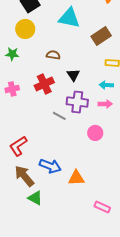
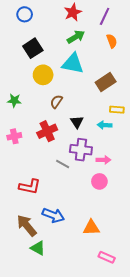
yellow circle: (25, 29) -> (43, 75), moved
brown semicircle: (53, 55) -> (56, 101), turned -64
cyan arrow: (106, 85) -> (105, 125), moved
pink arrow: (105, 104) -> (104, 160), moved
red L-shape: (18, 146) -> (30, 187), moved, turned -135
orange triangle: (76, 178) -> (91, 228), moved

